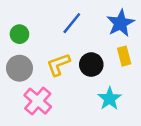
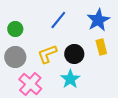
cyan star: (110, 99) -> (70, 79), moved

